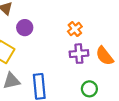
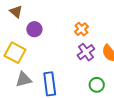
purple cross: (79, 54) -> (86, 52), turned -30

